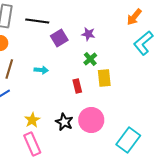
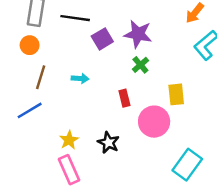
purple star: (88, 34) -> (138, 34), size x1.6
yellow rectangle: (104, 78) -> (176, 94), moved
pink circle: (91, 120) -> (154, 122), moved

